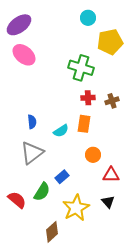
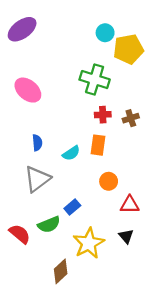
cyan circle: (88, 18) -> (105, 33), moved
pink ellipse: (24, 55) -> (28, 90), moved
green semicircle: (42, 192) -> (49, 225), turned 36

